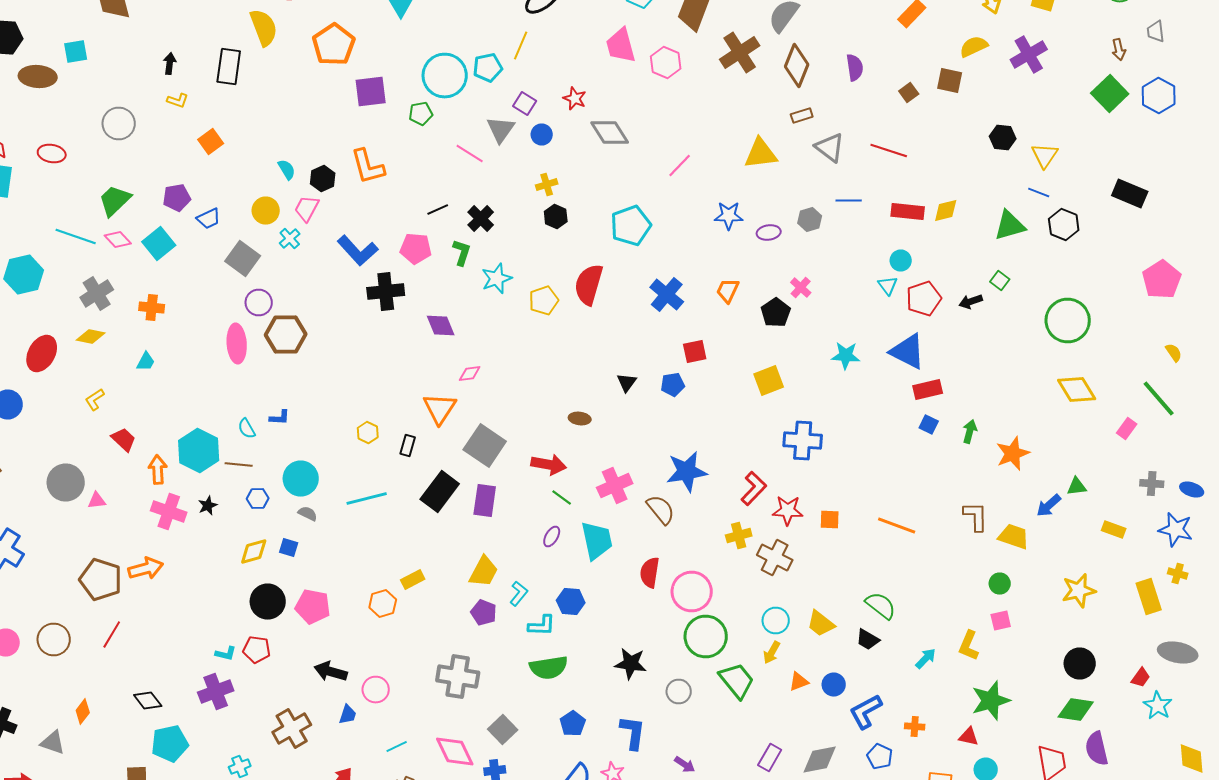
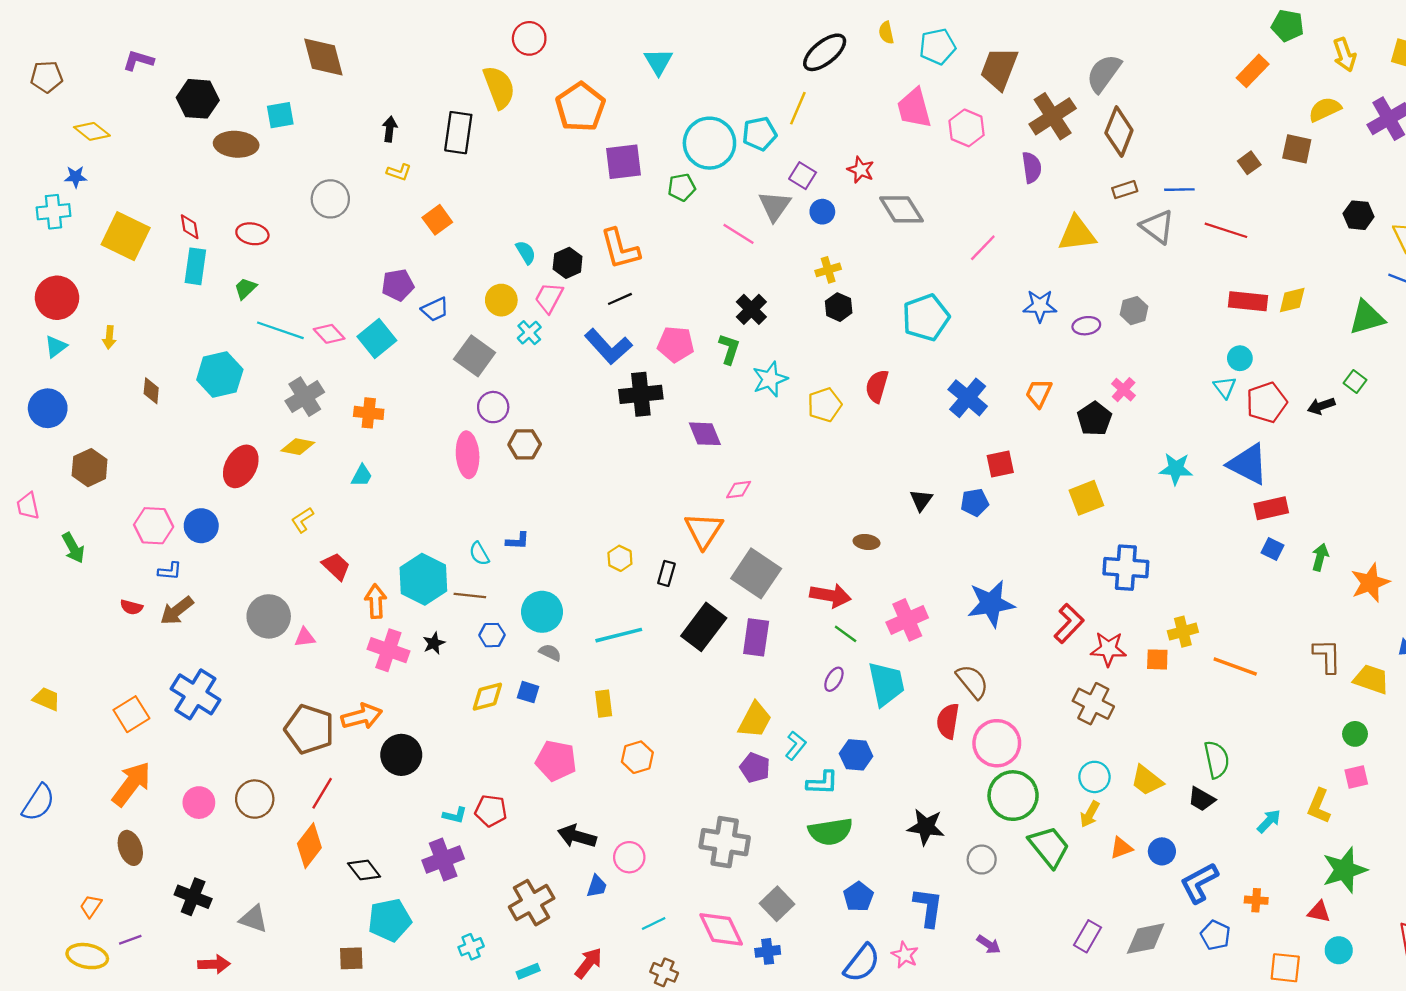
purple semicircle: (855, 68) -> (1032, 167), moved
green trapezoid: (115, 200) -> (245, 288), moved, size x0.6
blue line: (849, 200) -> (1179, 190), moved
black line: (438, 210) -> (620, 299), moved
red semicircle: (589, 284) -> (877, 386), size x0.7
brown hexagon: (286, 334) -> (525, 444), size x0.7
brown semicircle: (661, 510) -> (972, 682), moved
yellow cross: (739, 536) -> (1183, 632), moved
yellow rectangle: (413, 580) -> (604, 704), moved, turned -70
black circle: (268, 602) -> (401, 755), moved
green semicircle: (881, 606) -> (1217, 760), turned 40
orange diamond: (83, 712) -> (309, 846), moved, size x1.5

